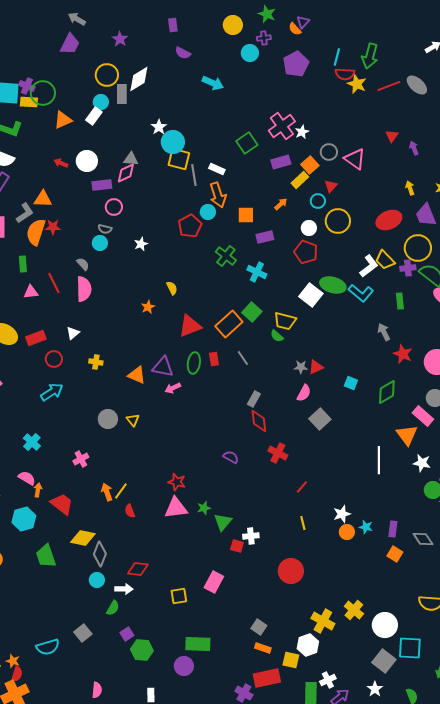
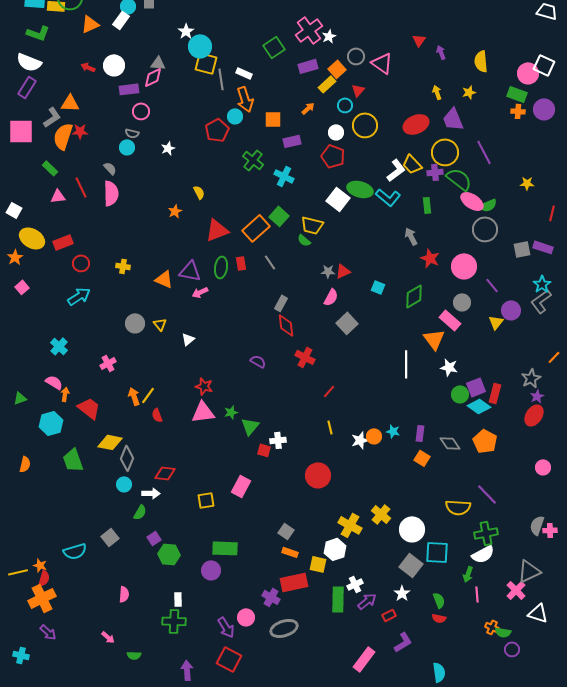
green rectangle: (23, 264) -> (50, 168), turned -42
white triangle: (73, 333) -> (188, 339), moved
white star: (342, 514) -> (360, 440), moved

